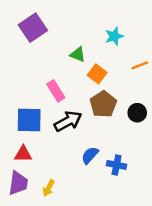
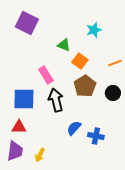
purple square: (33, 28) -> (27, 23), turned -30
orange line: (140, 65) -> (115, 63), moved
black arrow: (68, 121) -> (56, 100), turned -75

